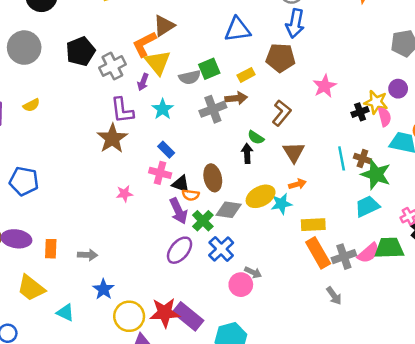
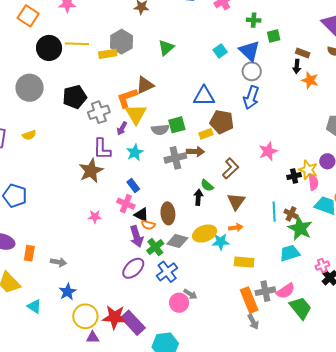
brown pentagon: (280, 58) -> (222, 122), moved
green trapezoid: (389, 248) -> (300, 308), moved, turned 45
orange rectangle: (318, 253) -> (249, 300), moved

